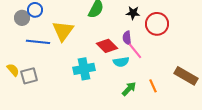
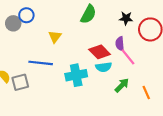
yellow triangle: (63, 31) -> (55, 37), size x0.6
blue line: (38, 42) -> (41, 63), moved
cyan semicircle: (121, 62) -> (104, 67), moved
green arrow: (129, 89) -> (122, 85), moved

